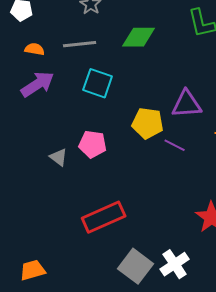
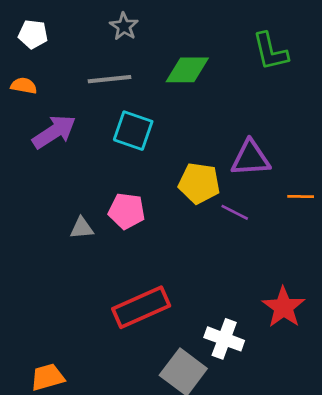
orange semicircle: (35, 49) -> (24, 86), moved
gray triangle: (59, 157) -> (82, 228), turned -42
white cross: (175, 264) -> (224, 339), moved, turned -36

